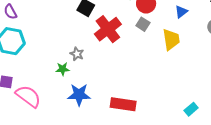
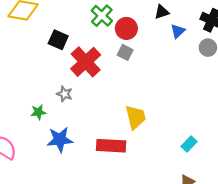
blue triangle: (181, 12) -> (178, 31), moved
yellow trapezoid: (171, 39) -> (135, 117), moved
gray star: (77, 54) -> (64, 94), moved

